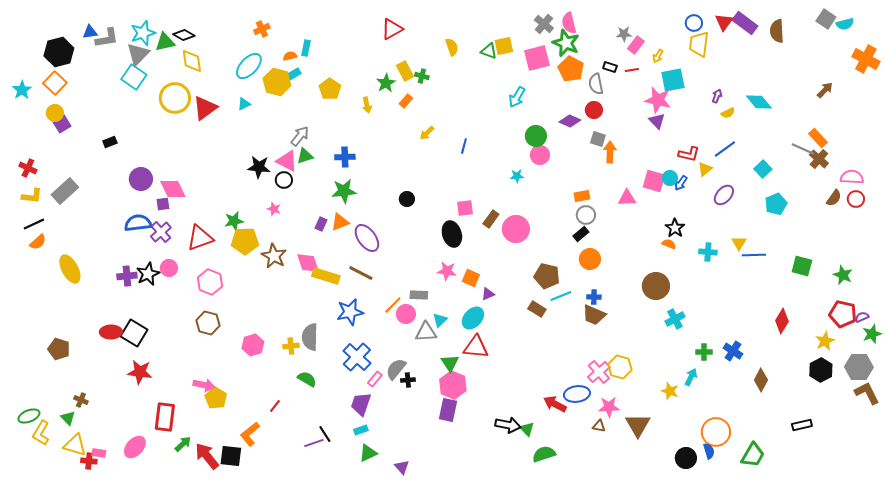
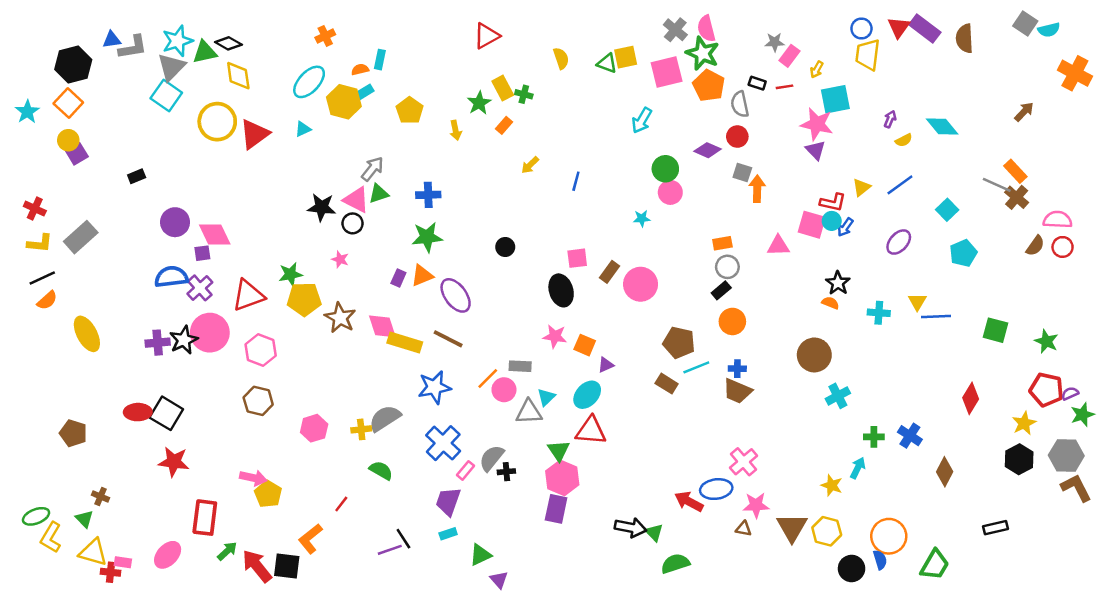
red L-shape: (689, 154) -> (833, 202), moved
yellow triangle: (705, 169) -> (861, 187), moved
pink circle: (169, 268) -> (210, 333), size x1.8
gray semicircle: (310, 337) -> (385, 418), turned 56
yellow hexagon: (620, 367) -> (827, 531), moved
green triangle: (368, 453) -> (480, 555), moved

